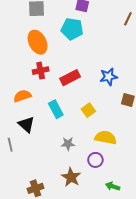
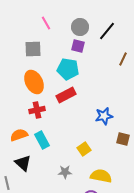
red rectangle: (70, 78) -> (66, 95), moved
cyan rectangle: (56, 109) -> (42, 140), moved
gray star: (68, 144) -> (65, 172), moved

